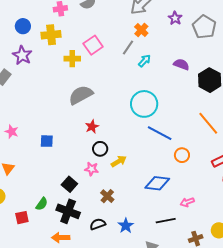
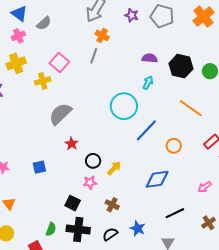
cyan arrow: (145, 61) -> (148, 83), moved
red star: (92, 127) -> (71, 144), moved
blue line: (160, 133) -> (146, 130), turned -60
pink arrow: (187, 202) -> (205, 187), moved

